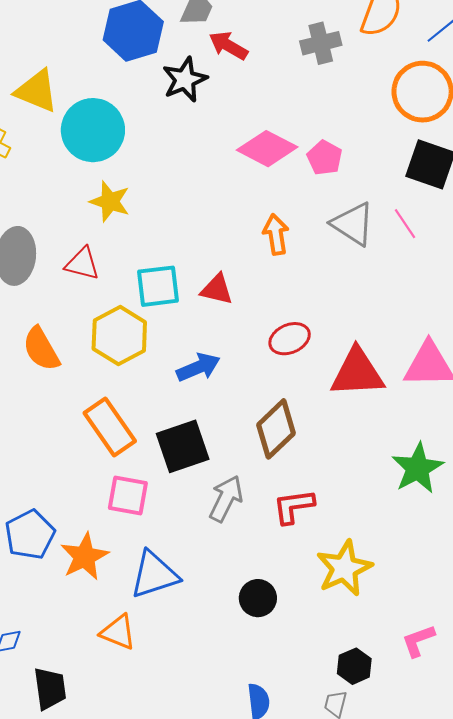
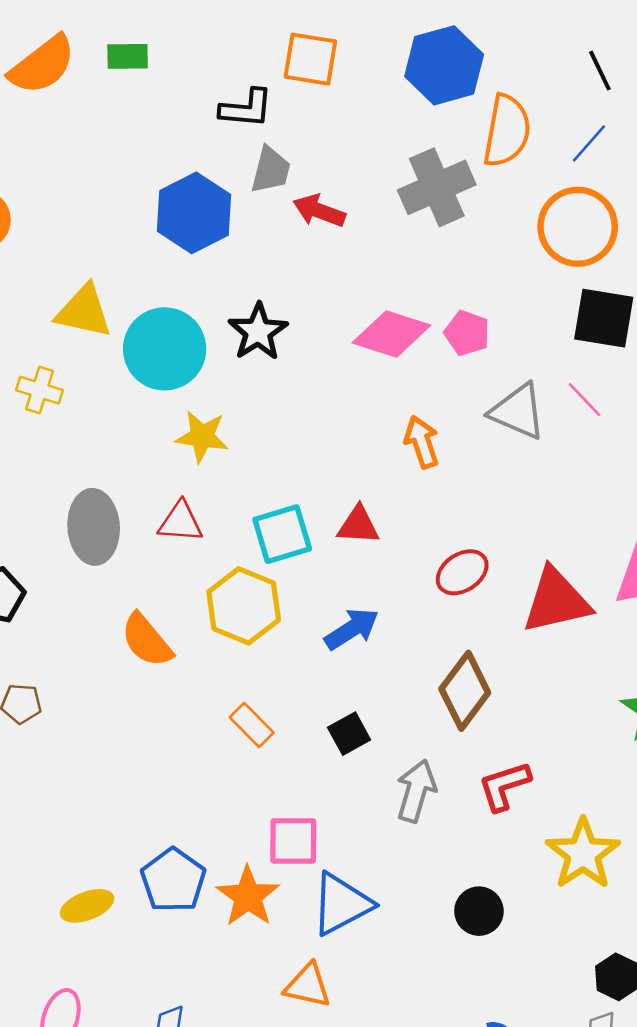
gray cross: (321, 43) -> (437, 187), size x1.4
black star: (185, 80) -> (258, 332), moved
orange rectangle: (110, 427) -> (252, 725), size x0.6
black square: (183, 446) -> (349, 734), size x0.6
pink square: (128, 496) -> (293, 841), moved

